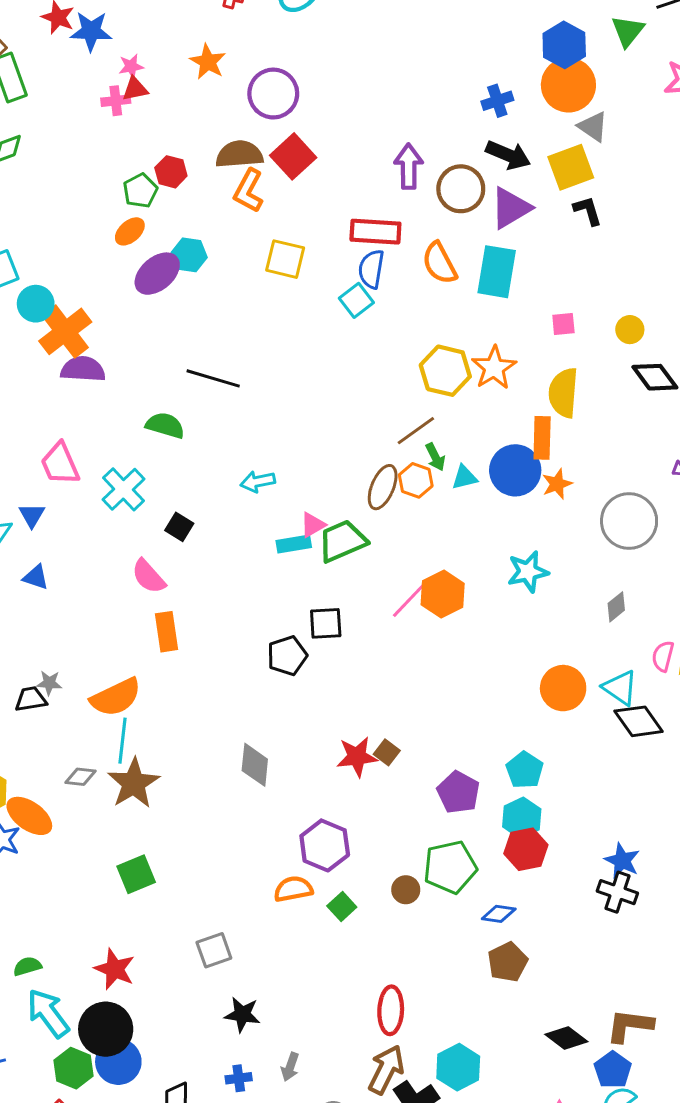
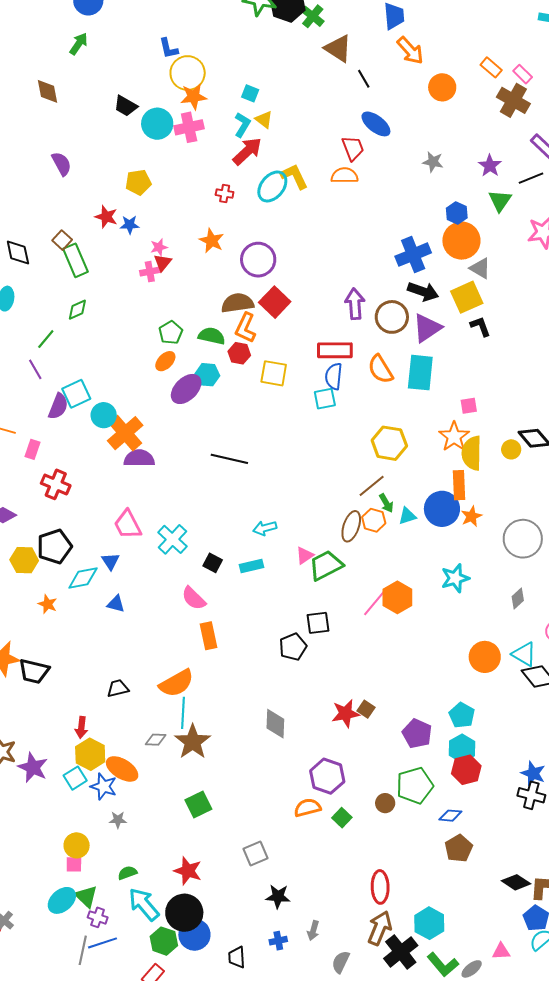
blue star: (91, 31) -> (130, 225), size x0.7
blue hexagon: (564, 45) -> (457, 213), size x0.7
red triangle: (135, 89) -> (163, 263), turned -36
blue cross: (497, 101) -> (413, 255), size x1.6
red hexagon: (171, 172) -> (239, 353), moved
cyan square: (356, 300) -> (325, 399), turned 30
yellow circle: (630, 330) -> (511, 449), moved
orange star: (494, 368) -> (454, 437), moved
green semicircle: (165, 425) -> (212, 336), moved
cyan rectangle: (294, 544) -> (252, 566), moved
gray star: (49, 683) -> (118, 820), moved
black diamond: (566, 1038) -> (516, 882), moved

